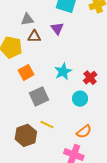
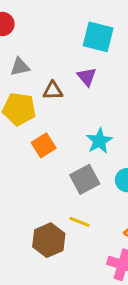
gray triangle: (27, 19) -> (20, 67), moved
gray square: (39, 96) -> (85, 179), moved

